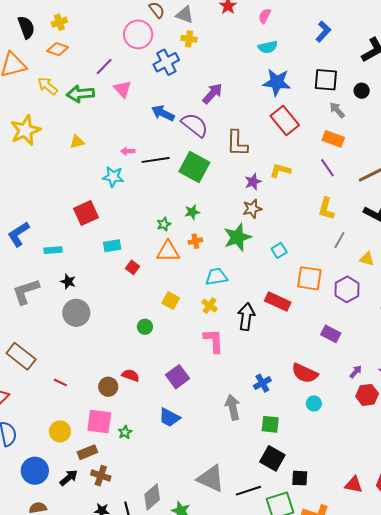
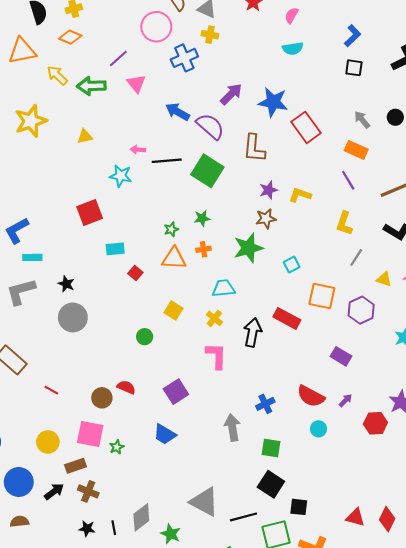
black square: (326, 80) -> (354, 68), moved, size x0.7
blue star: (277, 82) -> (273, 102), moved
black circle: (362, 91) -> (395, 117), moved
yellow L-shape: (280, 170) -> (300, 195), moved
cyan rectangle: (53, 250) -> (32, 257), moved
purple arrow: (356, 372) -> (346, 400), moved

